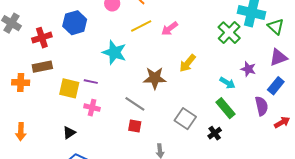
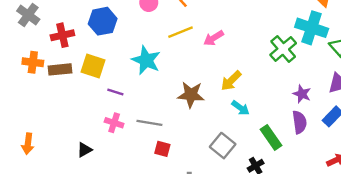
orange cross: (21, 83) -> (33, 62), moved
cyan arrow: (227, 83) -> (240, 108), moved
yellow square: (69, 88) -> (93, 66), moved
gray line: (135, 104) -> (149, 123), moved, turned -30
purple semicircle: (262, 106) -> (299, 122), moved

